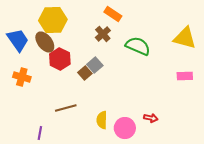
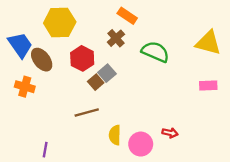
brown ellipse: (45, 42) -> (42, 60), moved
red hexagon: (60, 59) -> (82, 58), moved
brown line: (66, 108) -> (87, 113), moved

